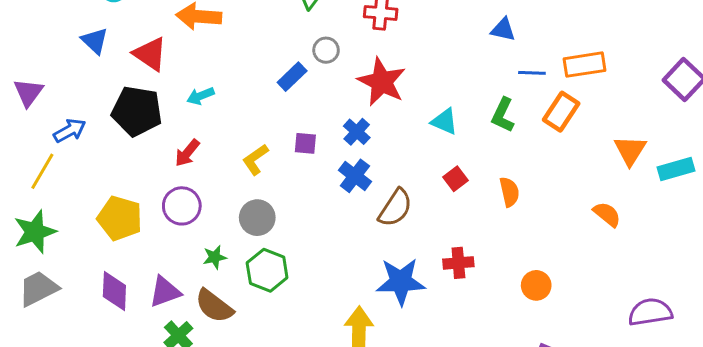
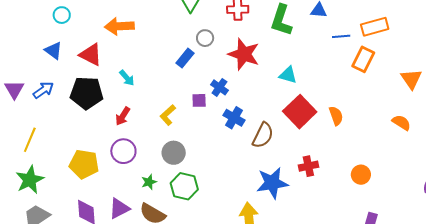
cyan arrow: (201, 96) -> (127, 78), turned -102
green L-shape: (503, 115) -> (281, 20), moved, size x1.4
blue arrow: (70, 131) -> (43, 90), moved
blue cross: (357, 132) -> (219, 87), moved
red square: (455, 179) -> (300, 112), size x2.0

